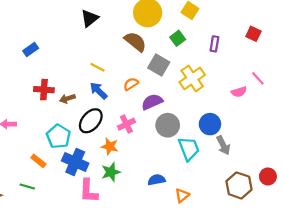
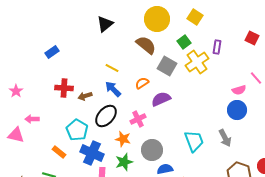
yellow cross: (192, 78) -> (197, 62), moved
blue circle: (210, 124) -> (237, 110), moved
gray circle: (168, 125) -> (152, 150), moved

